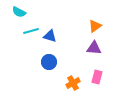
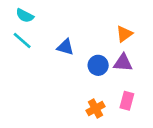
cyan line: (31, 31) -> (22, 40), moved, turned 56
blue circle: (49, 62) -> (98, 65), moved

